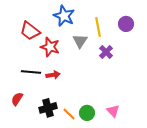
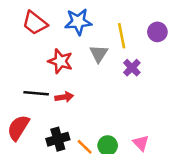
blue star: (64, 16) -> (78, 22), turned -30
red trapezoid: (30, 31) -> (35, 23), moved
red semicircle: (17, 99) -> (18, 128), size x1.5

